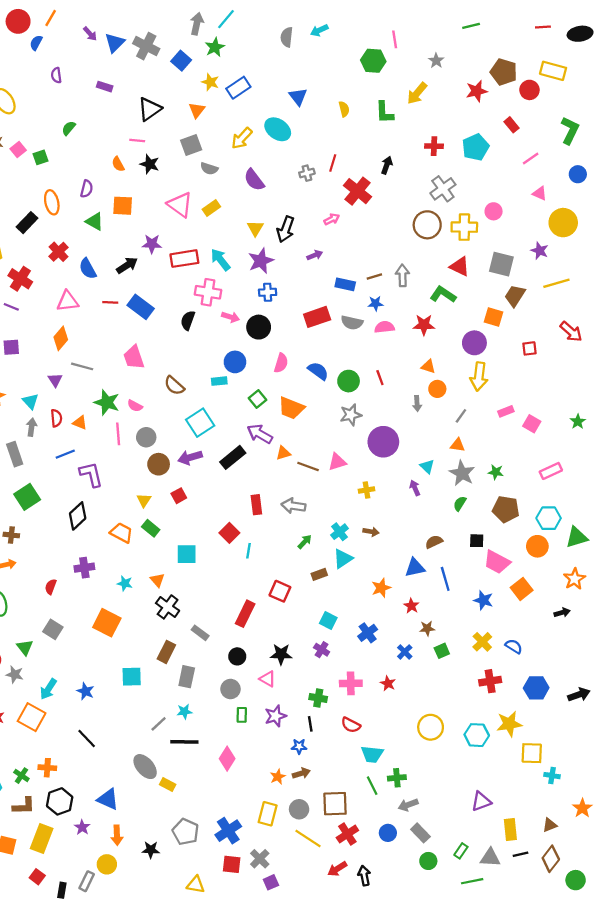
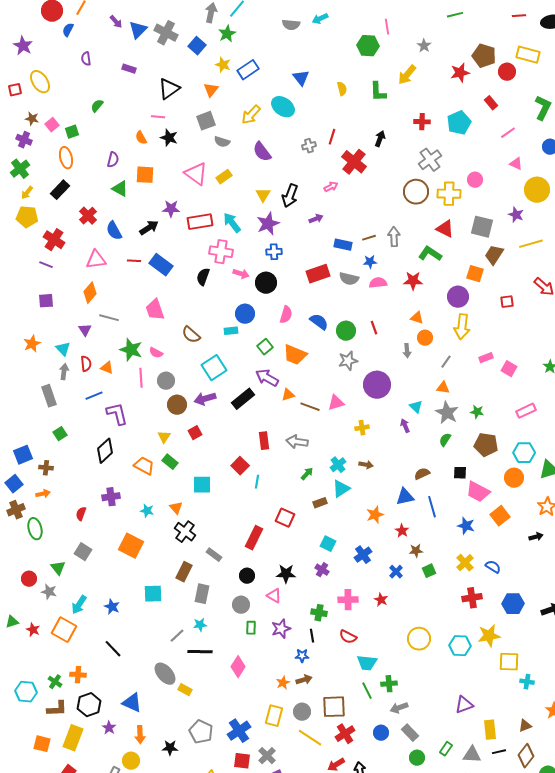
gray semicircle: (287, 37) -> (291, 25), turned -90
orange ellipse: (52, 202) -> (66, 158), moved
green square: (27, 497) -> (60, 434), size x0.6

